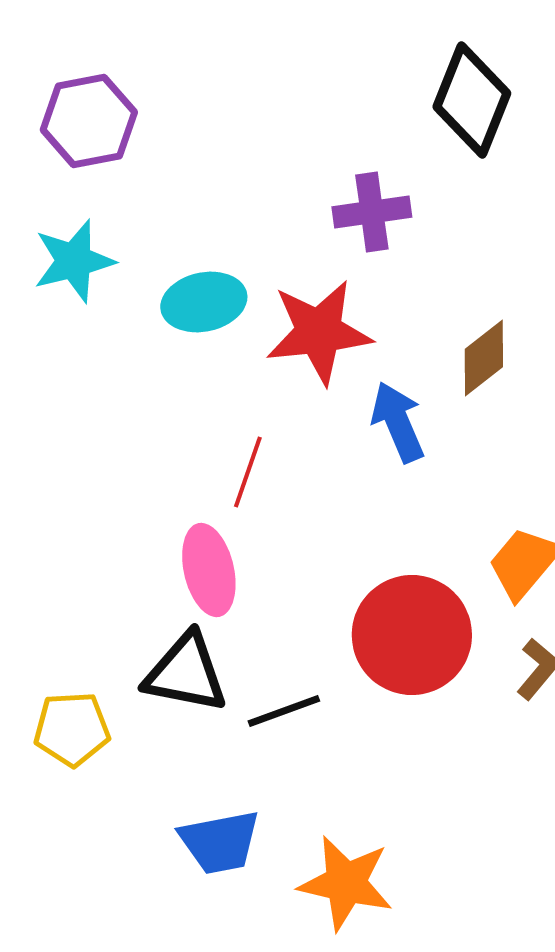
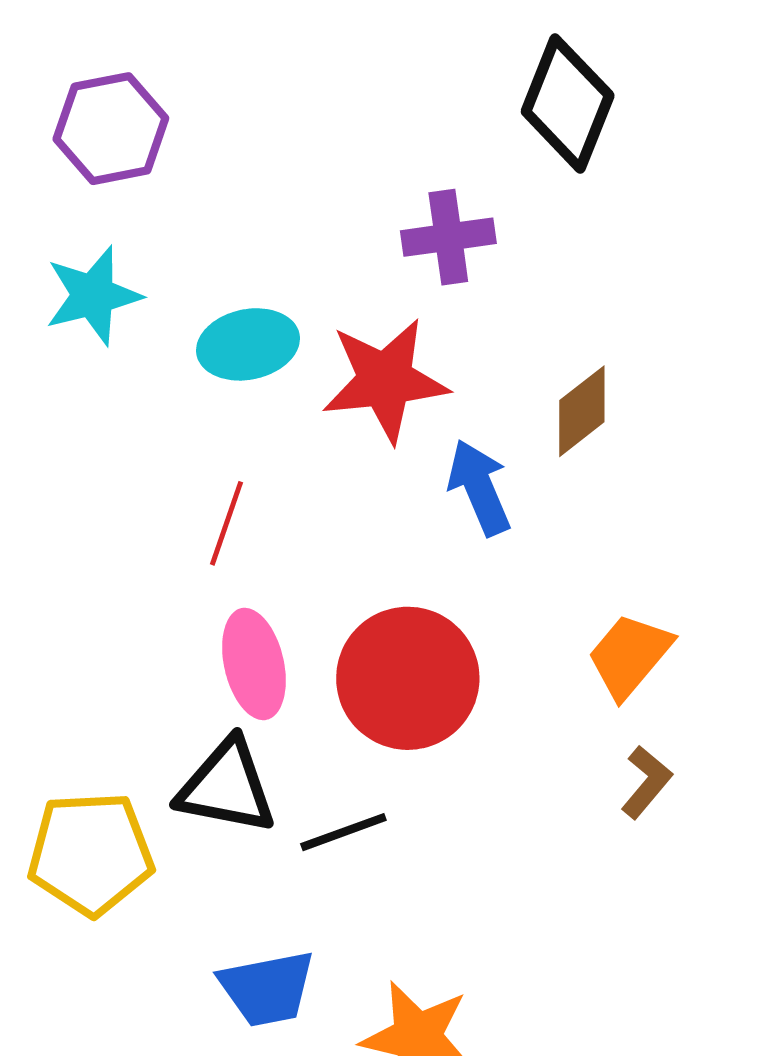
red line: (248, 472) -> (227, 523), moved
red circle: (412, 635) -> (408, 678), moved
yellow pentagon: (72, 729) -> (91, 854), size x1.4

